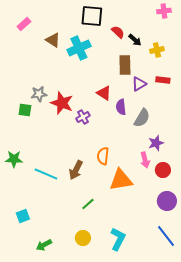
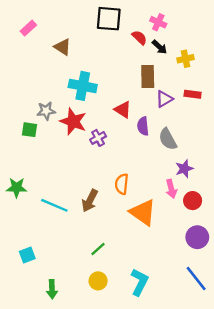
pink cross: (164, 11) -> (158, 22), moved, turned 32
cyan cross: (79, 48) -> (83, 86), moved, turned 35
gray semicircle: (142, 118) -> (168, 139), turned 120
orange triangle: (121, 180) -> (143, 212), turned 45
green line: (88, 204) -> (98, 249), moved
green arrow: (44, 245) -> (52, 289), turned -63

